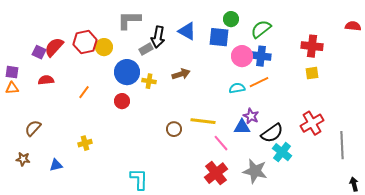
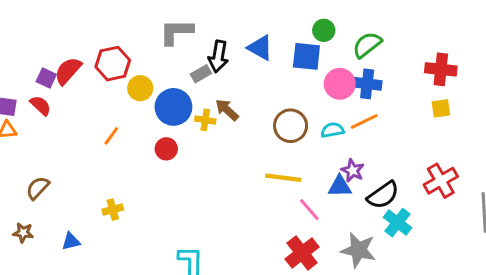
yellow circle: (104, 47) -> (140, 88), moved
brown arrow: (181, 74) -> (227, 110), moved, turned -120
red semicircle: (46, 80) -> (41, 106), moved, turned 49
brown circle: (174, 129) -> (291, 126), moved, size x1.5

